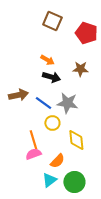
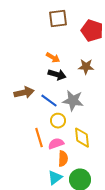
brown square: (52, 21) -> (58, 19), turned -30
pink semicircle: (33, 154) -> (56, 144), moved
orange semicircle: (57, 161) -> (63, 159), turned -42

